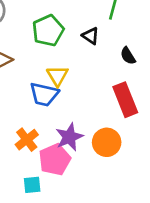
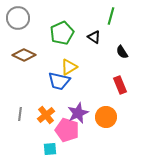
yellow triangle: (57, 76) -> (69, 67), turned 30
red rectangle: (125, 100) -> (120, 85), size x0.7
pink pentagon: (55, 160) -> (67, 130), turned -30

